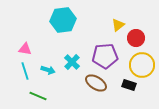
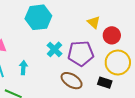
yellow triangle: (118, 25) -> (94, 22), turned -40
cyan cross: (72, 62) -> (54, 49), moved
cyan arrow: (48, 70) -> (23, 68), turned -104

